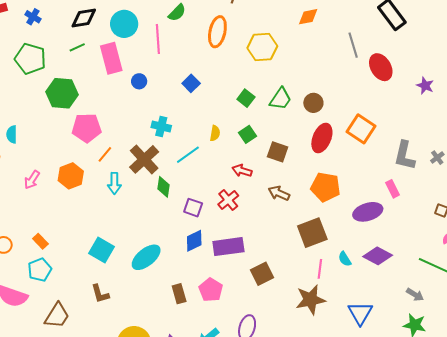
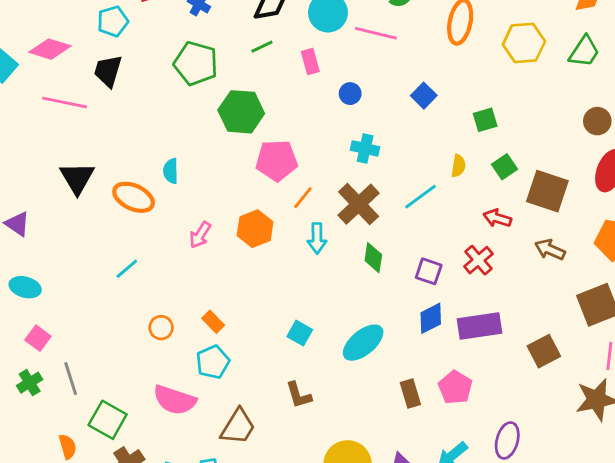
pink line: (158, 39) -> (376, 33), turned -72
pink rectangle: (111, 58) -> (310, 61), size x0.6
green square: (246, 98) -> (485, 120), moved, turned 36
green trapezoid: (280, 99) -> (584, 52), moved
cyan cross: (161, 126) -> (365, 148), moved
brown square: (278, 152) -> (547, 191), size x1.4
green diamond: (164, 187) -> (373, 258), moved
cyan square: (101, 250) -> (300, 333), size x0.7
brown square: (262, 274) -> (544, 351), moved

